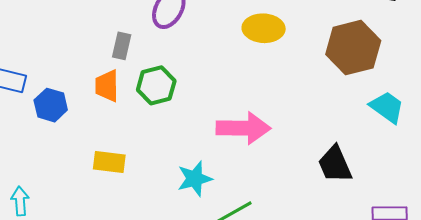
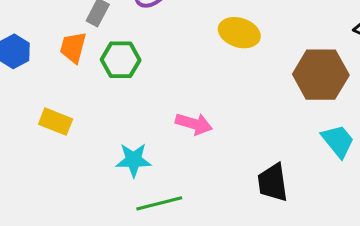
pink arrow: (243, 128) -> (194, 124), size x0.7

